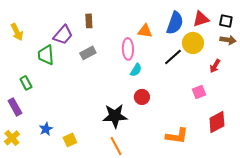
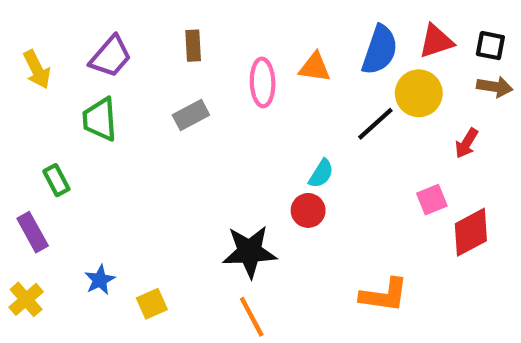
purple trapezoid: (63, 35) -> (111, 56), moved
pink ellipse: (128, 49) -> (263, 82), moved
cyan semicircle: (136, 70) -> (321, 174), moved
red diamond: (217, 122) -> (471, 232), moved

